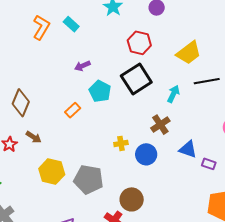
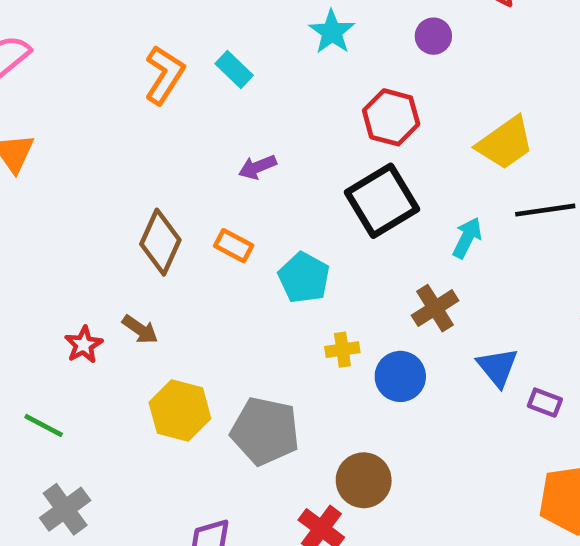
cyan pentagon: (100, 91) -> (304, 278), moved
brown diamond: (21, 103) -> (160, 242), moved
orange rectangle: (73, 110) -> (234, 246), moved, turned 70
blue triangle: (188, 149) -> (498, 367), turned 30

